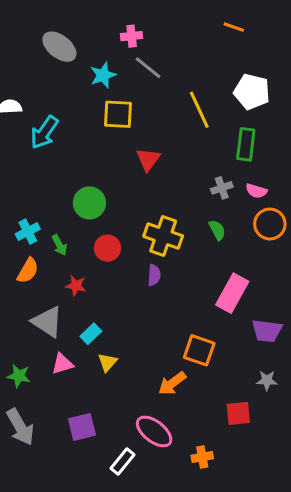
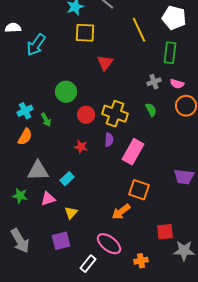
red circle: (107, 248) -> (86, 115), moved
red star: (76, 286) -> (81, 147), moved
pink rectangle: (232, 293) -> (133, 152), moved
gray triangle: (47, 322) -> (38, 171), turned -35
yellow triangle: (107, 362) -> (71, 213), moved
green star: (19, 376) -> (20, 196), moved
gray star: (267, 380) -> (184, 251), moved, size x1.5

